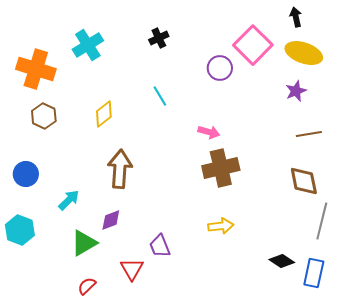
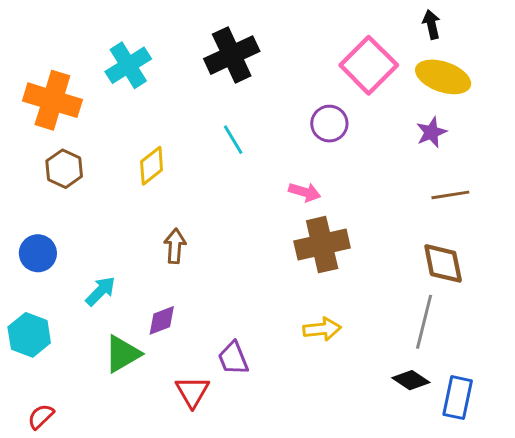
black cross: (159, 38) -> (232, 55), size x1.8
purple circle: (220, 68) -> (329, 124), moved
brown arrow: (120, 169) -> (175, 246), size x0.6
gray line: (322, 221) -> (424, 322), moved
red semicircle: (87, 286) -> (41, 416), moved

